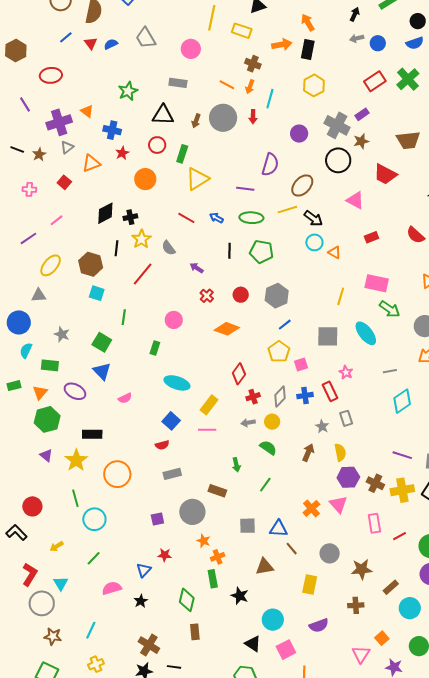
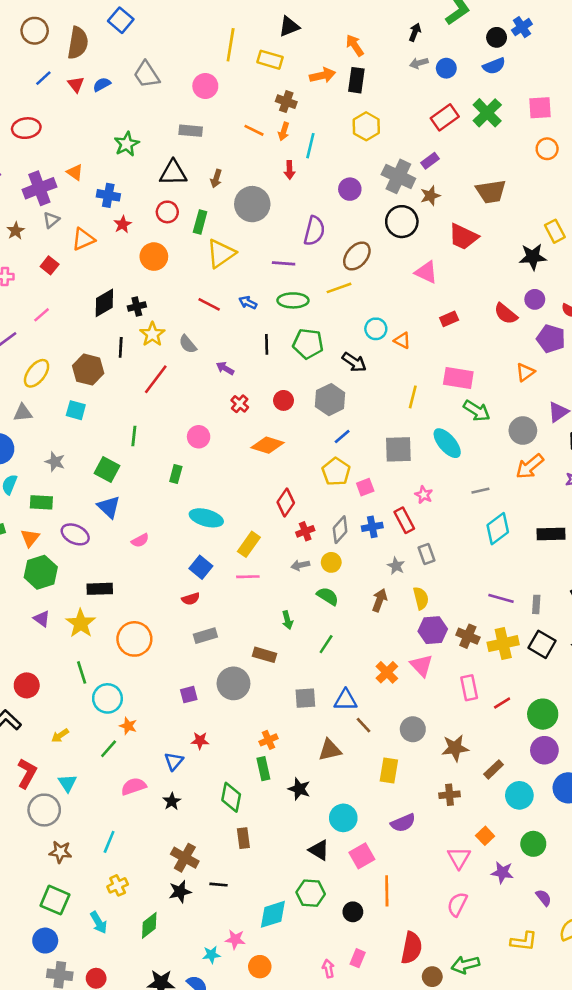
gray circle: (223, 118) -> (252, 204), moved
black arrow: (313, 218) -> (354, 362), moved
cyan square: (97, 293) -> (76, 410), moved
orange star: (204, 541) -> (128, 726), moved

